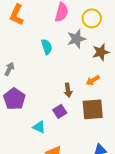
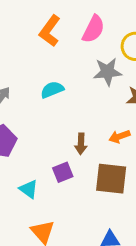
orange L-shape: (17, 15) -> (50, 31), moved
cyan semicircle: (47, 47) -> (52, 90), moved, turned -105

